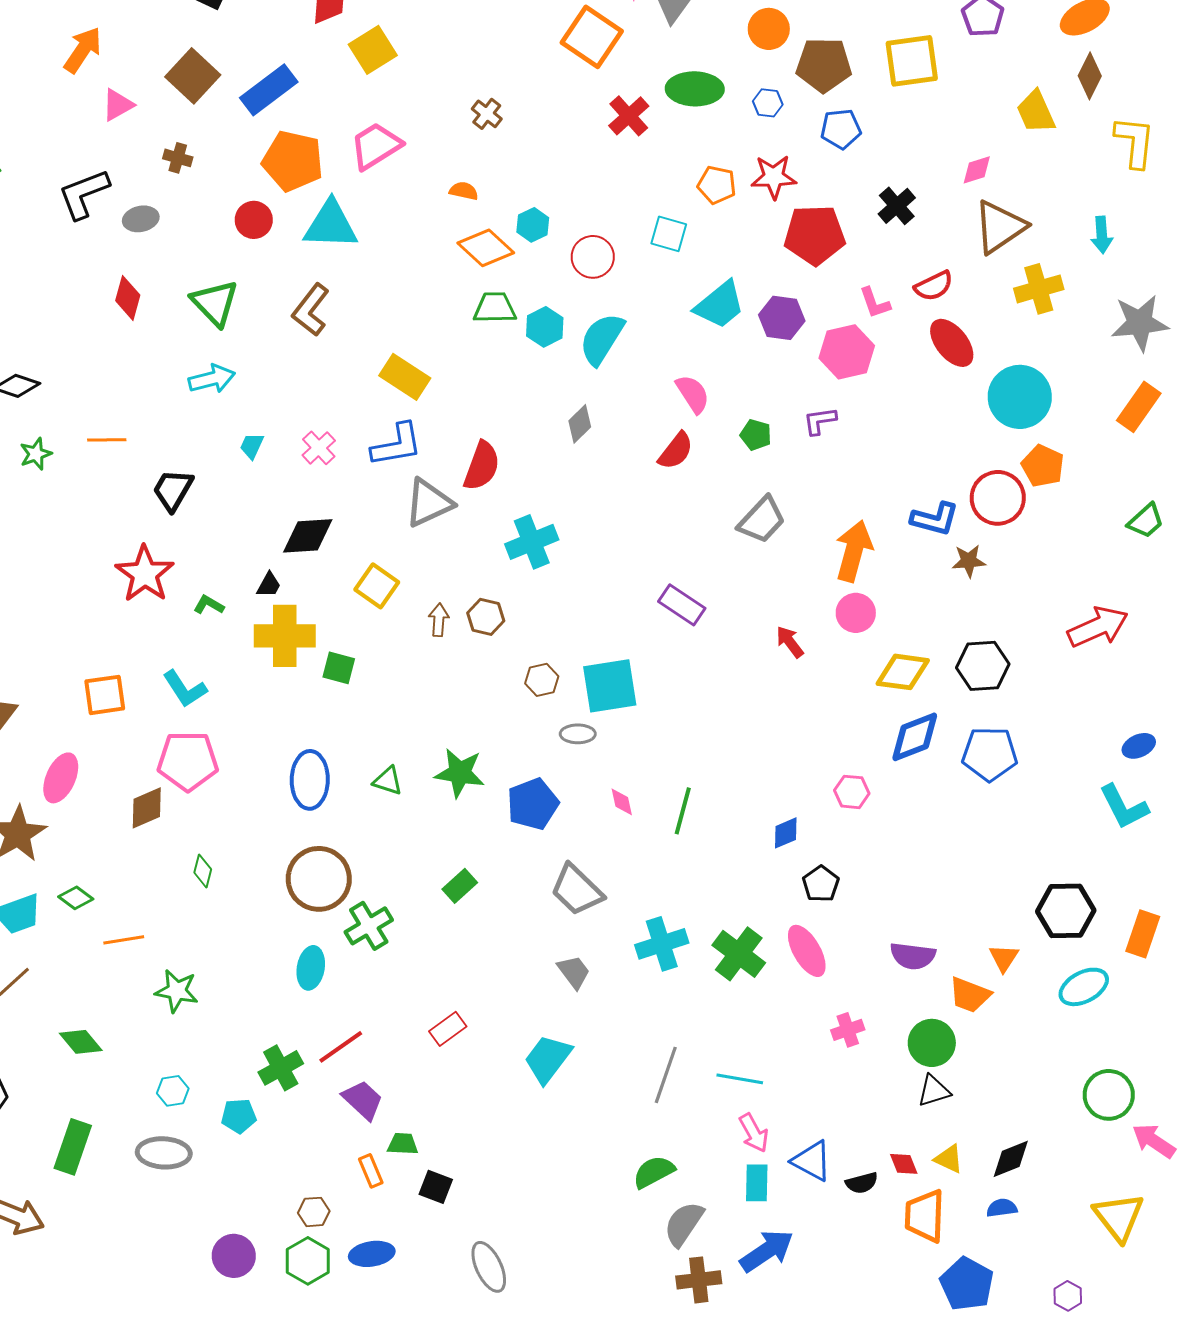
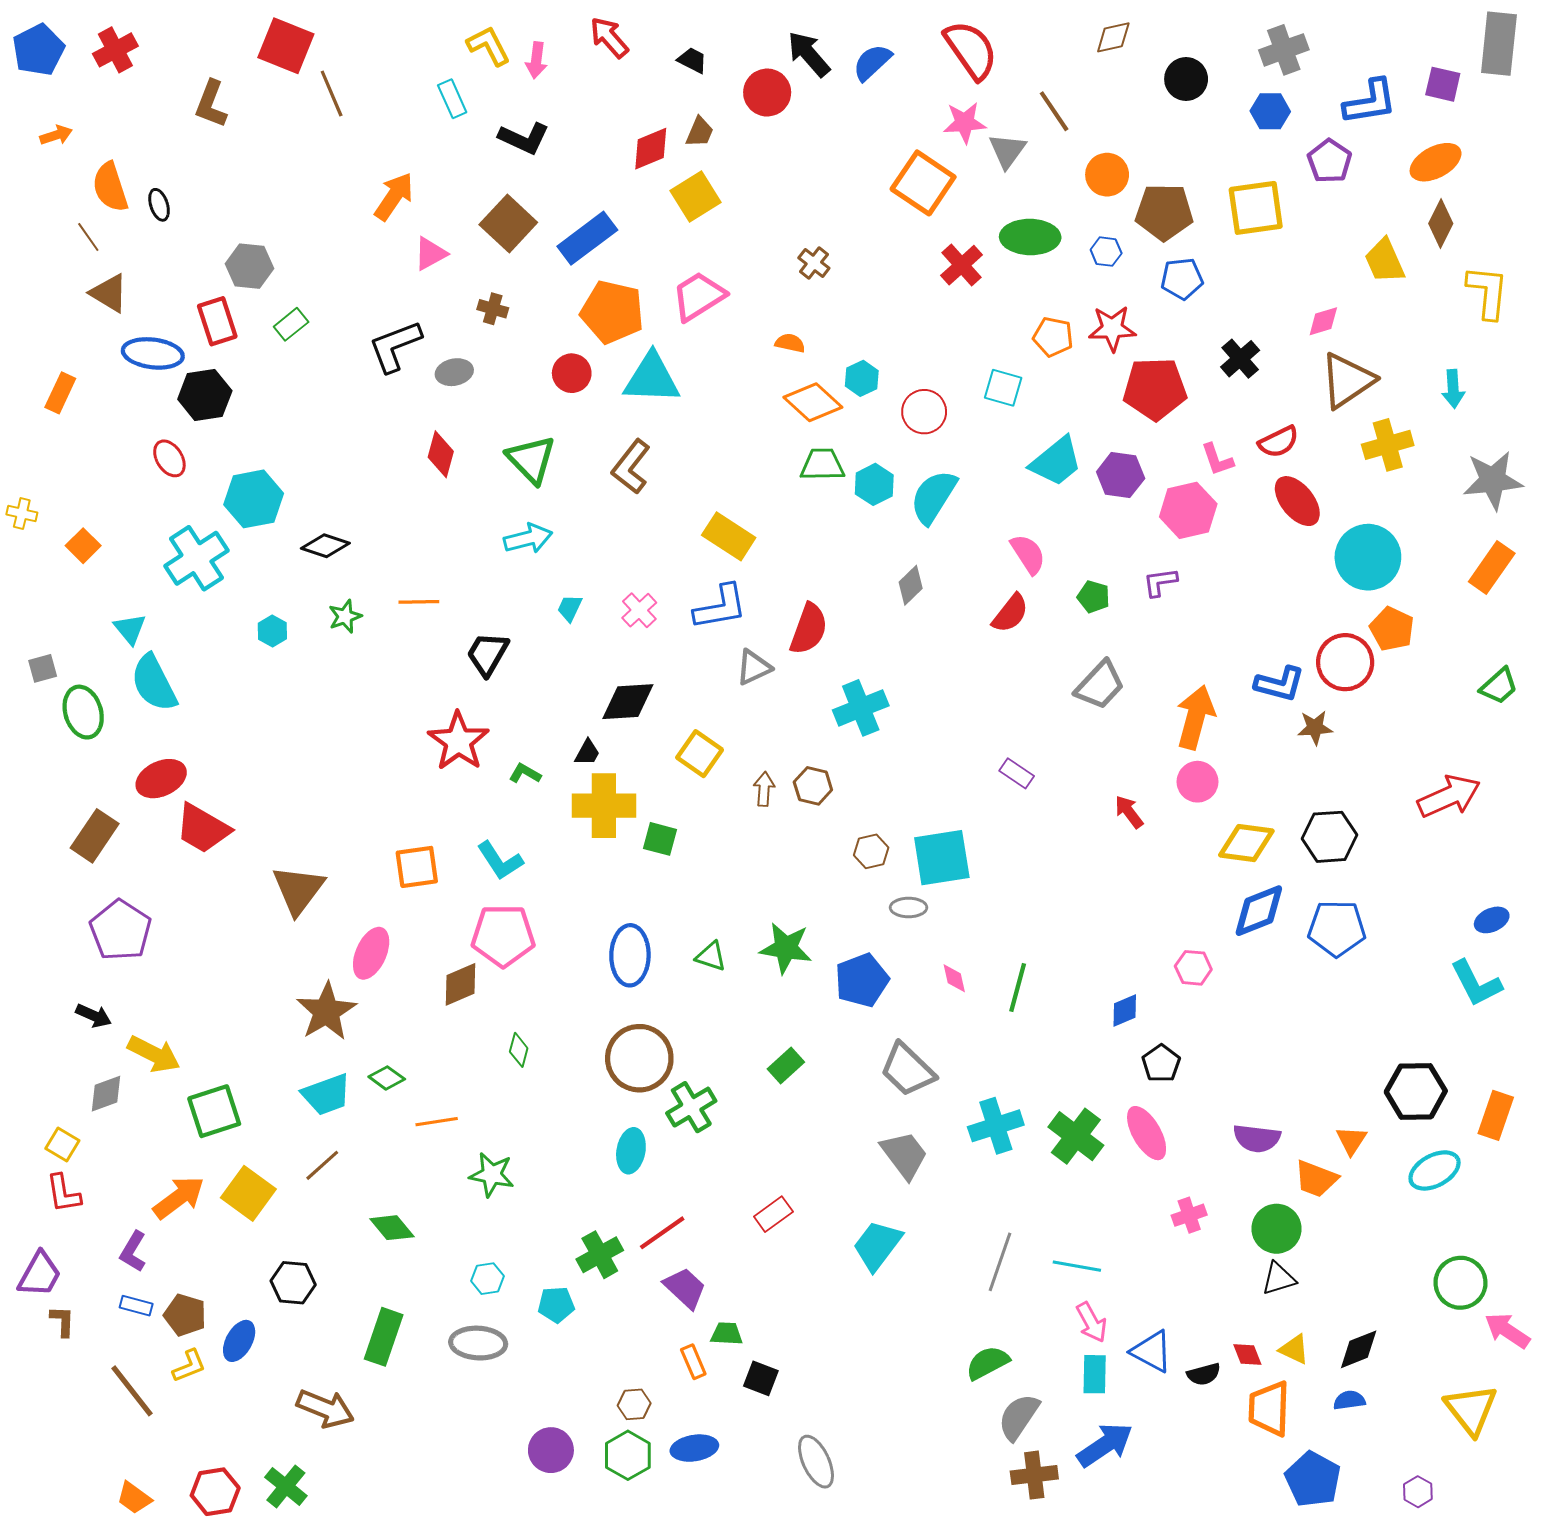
gray triangle: (429, 503) -> (754, 667), size x0.7
purple rectangle: (682, 605) -> (1017, 773), size x0.7
gray trapezoid: (574, 972) -> (904, 1155), size x1.4

